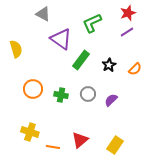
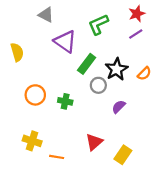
black star: (109, 65) -> (117, 69), size x1.5
gray circle: (88, 94) -> (98, 85), moved
red triangle: (80, 140) -> (94, 142), moved

